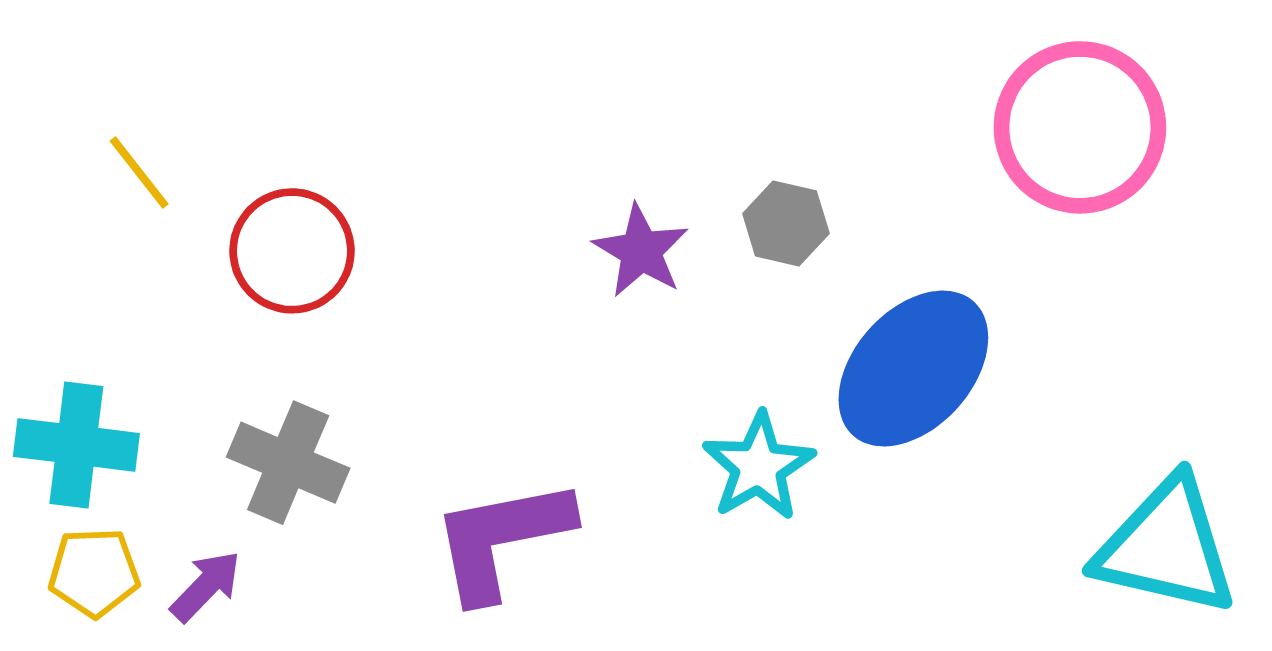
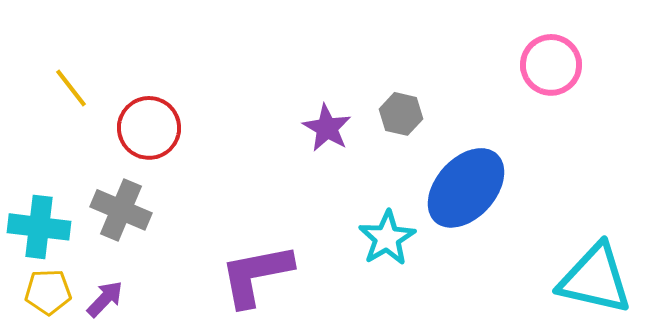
pink circle: (1080, 127) -> (551, 65), size x0.7
gray cross: (288, 463) -> (121, 210), moved

